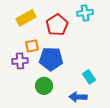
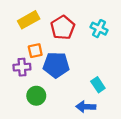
cyan cross: (85, 13) -> (99, 29), moved, turned 35
green circle: (44, 86) -> (36, 96), moved

